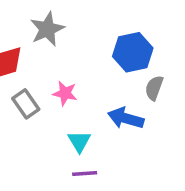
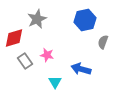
blue hexagon: (133, 52) -> (85, 20), moved
gray semicircle: (154, 88) -> (103, 42), moved

